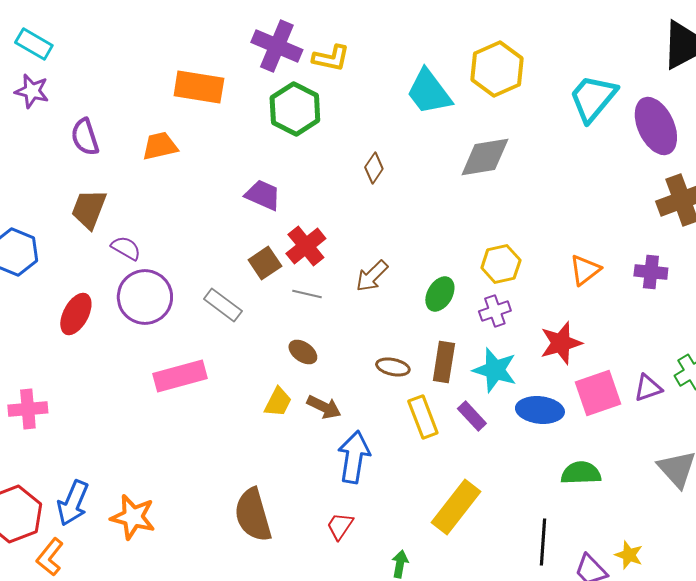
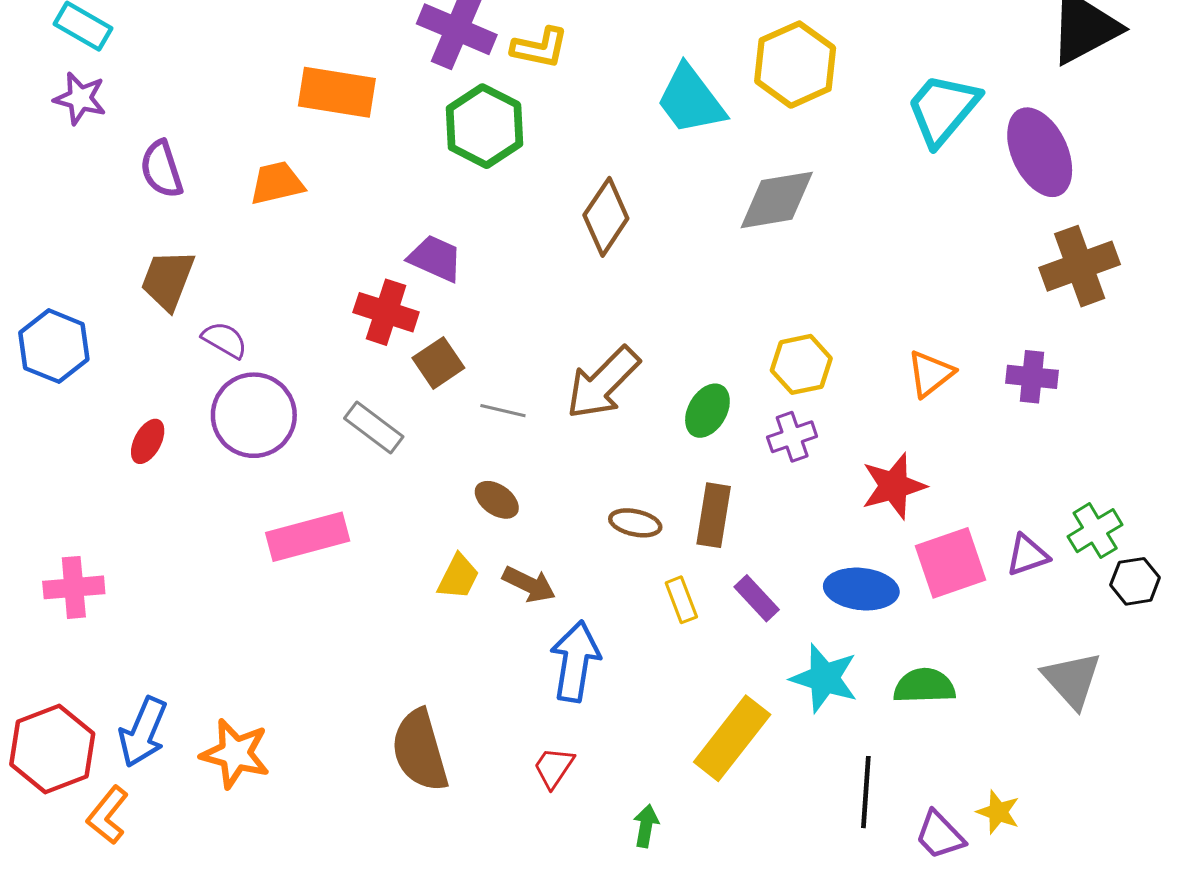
brown diamond: (374, 168) -> (606, 217), size x1.6
red cross: (306, 246) -> (386, 312), moved, turned -33
brown arrow: (372, 276) -> (603, 383), size x1.5
red ellipse: (76, 314) -> (148, 441), size x0.7
cyan star: (495, 370) -> (824, 678), moved
yellow rectangle: (423, 417) -> (681, 600), size x0.7

